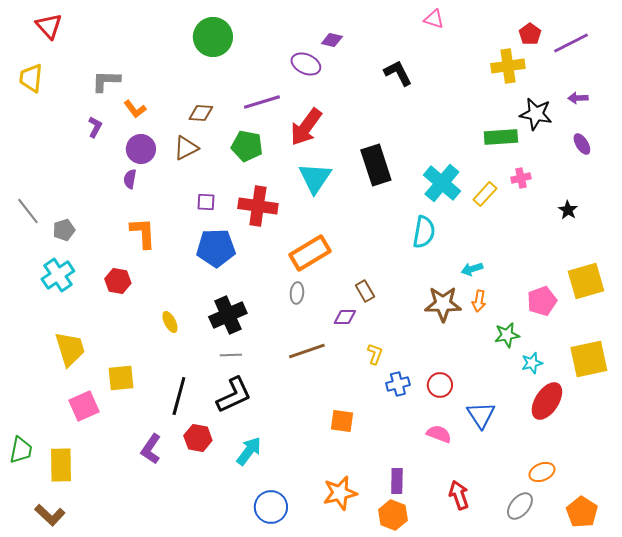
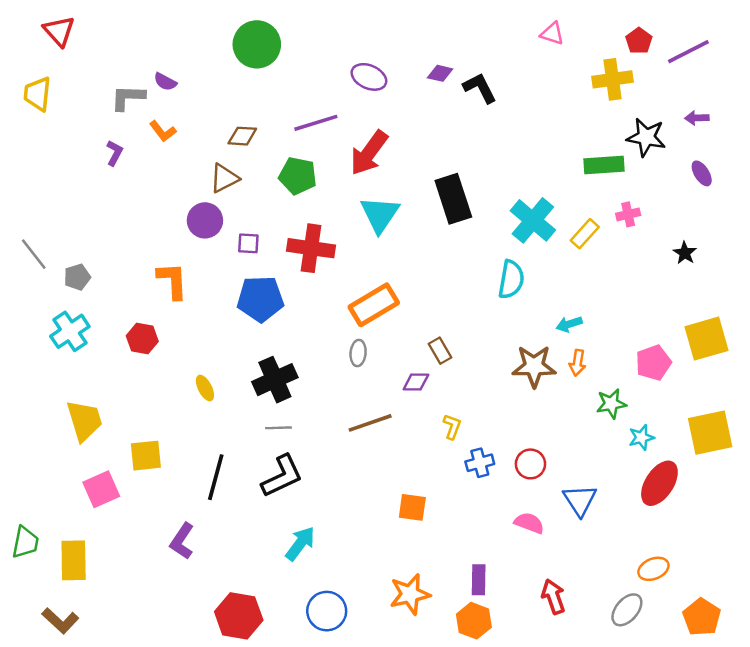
pink triangle: (434, 19) -> (552, 34), moved
purple diamond: (332, 40) -> (440, 73), moved
purple circle: (141, 149) -> (205, 220), moved
purple semicircle: (130, 179) -> (165, 82), moved, turned -72
red hexagon: (198, 438) -> (239, 616), moved, size x1.4

